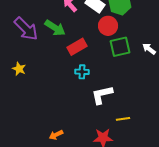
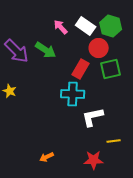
red rectangle: (77, 47) -> (81, 69), moved, turned -30
cyan cross: (82, 72) -> (73, 94), size x1.6

